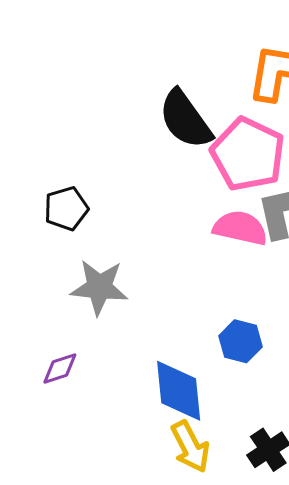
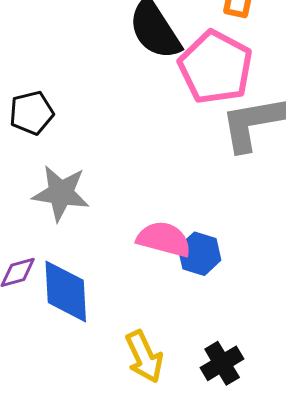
pink semicircle: (240, 228) -> (164, 239), moved
blue diamond: (179, 391) -> (66, 291), moved

